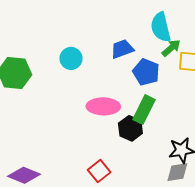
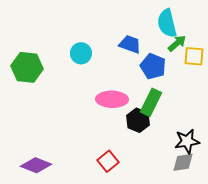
blue trapezoid: (122, 49) -> (130, 44), turned 40

